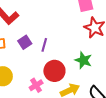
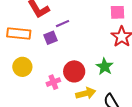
purple line: (44, 45) -> (63, 24), moved, turned 40

